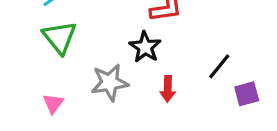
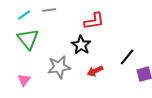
red arrow: (168, 89) -> (95, 71), turned 63

